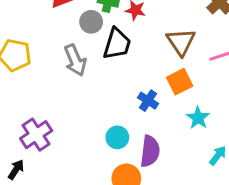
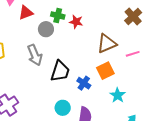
brown triangle: (181, 42) -> (107, 44), turned 40
black trapezoid: (117, 44) -> (60, 71), moved

